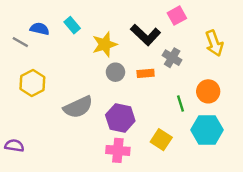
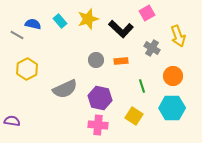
yellow star: (105, 44) -> (88, 19), moved
gray cross: (172, 58) -> (152, 48), moved
green line: (181, 103) -> (142, 86), moved

